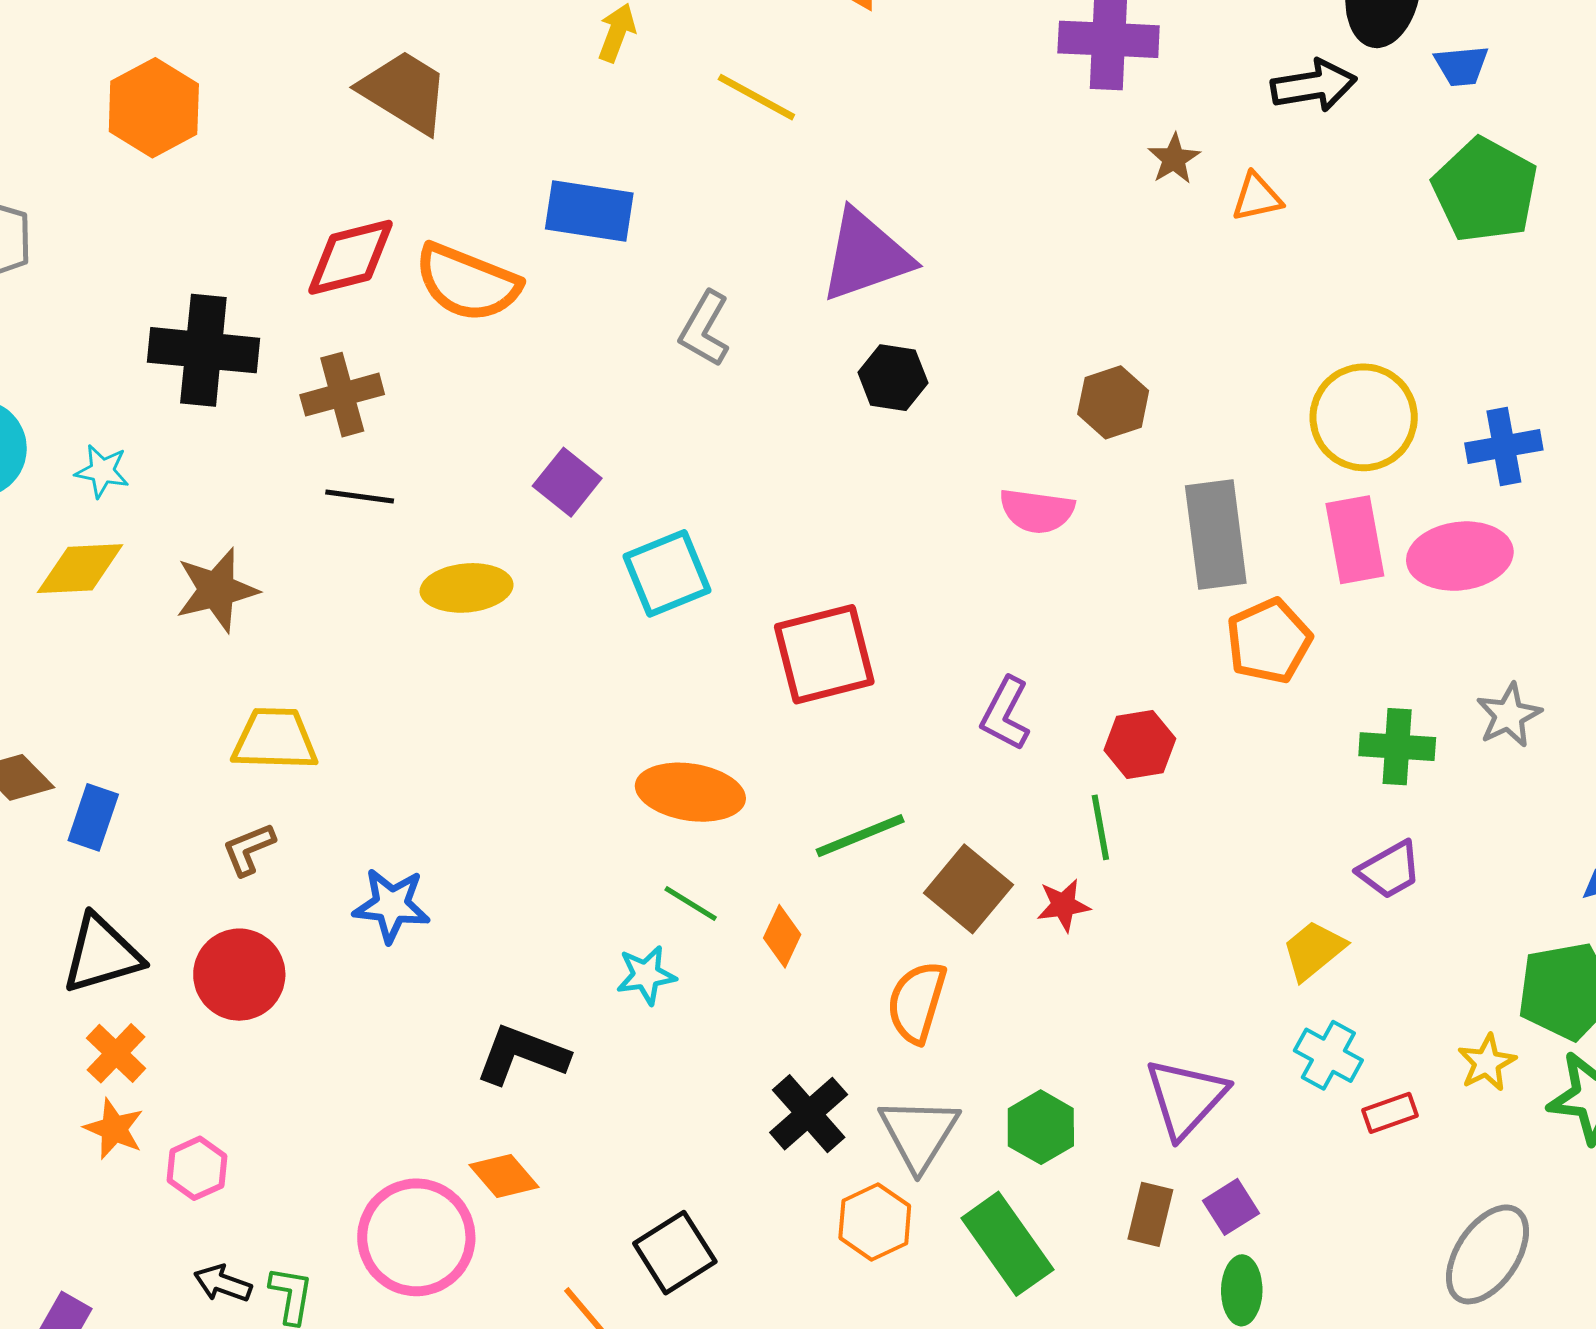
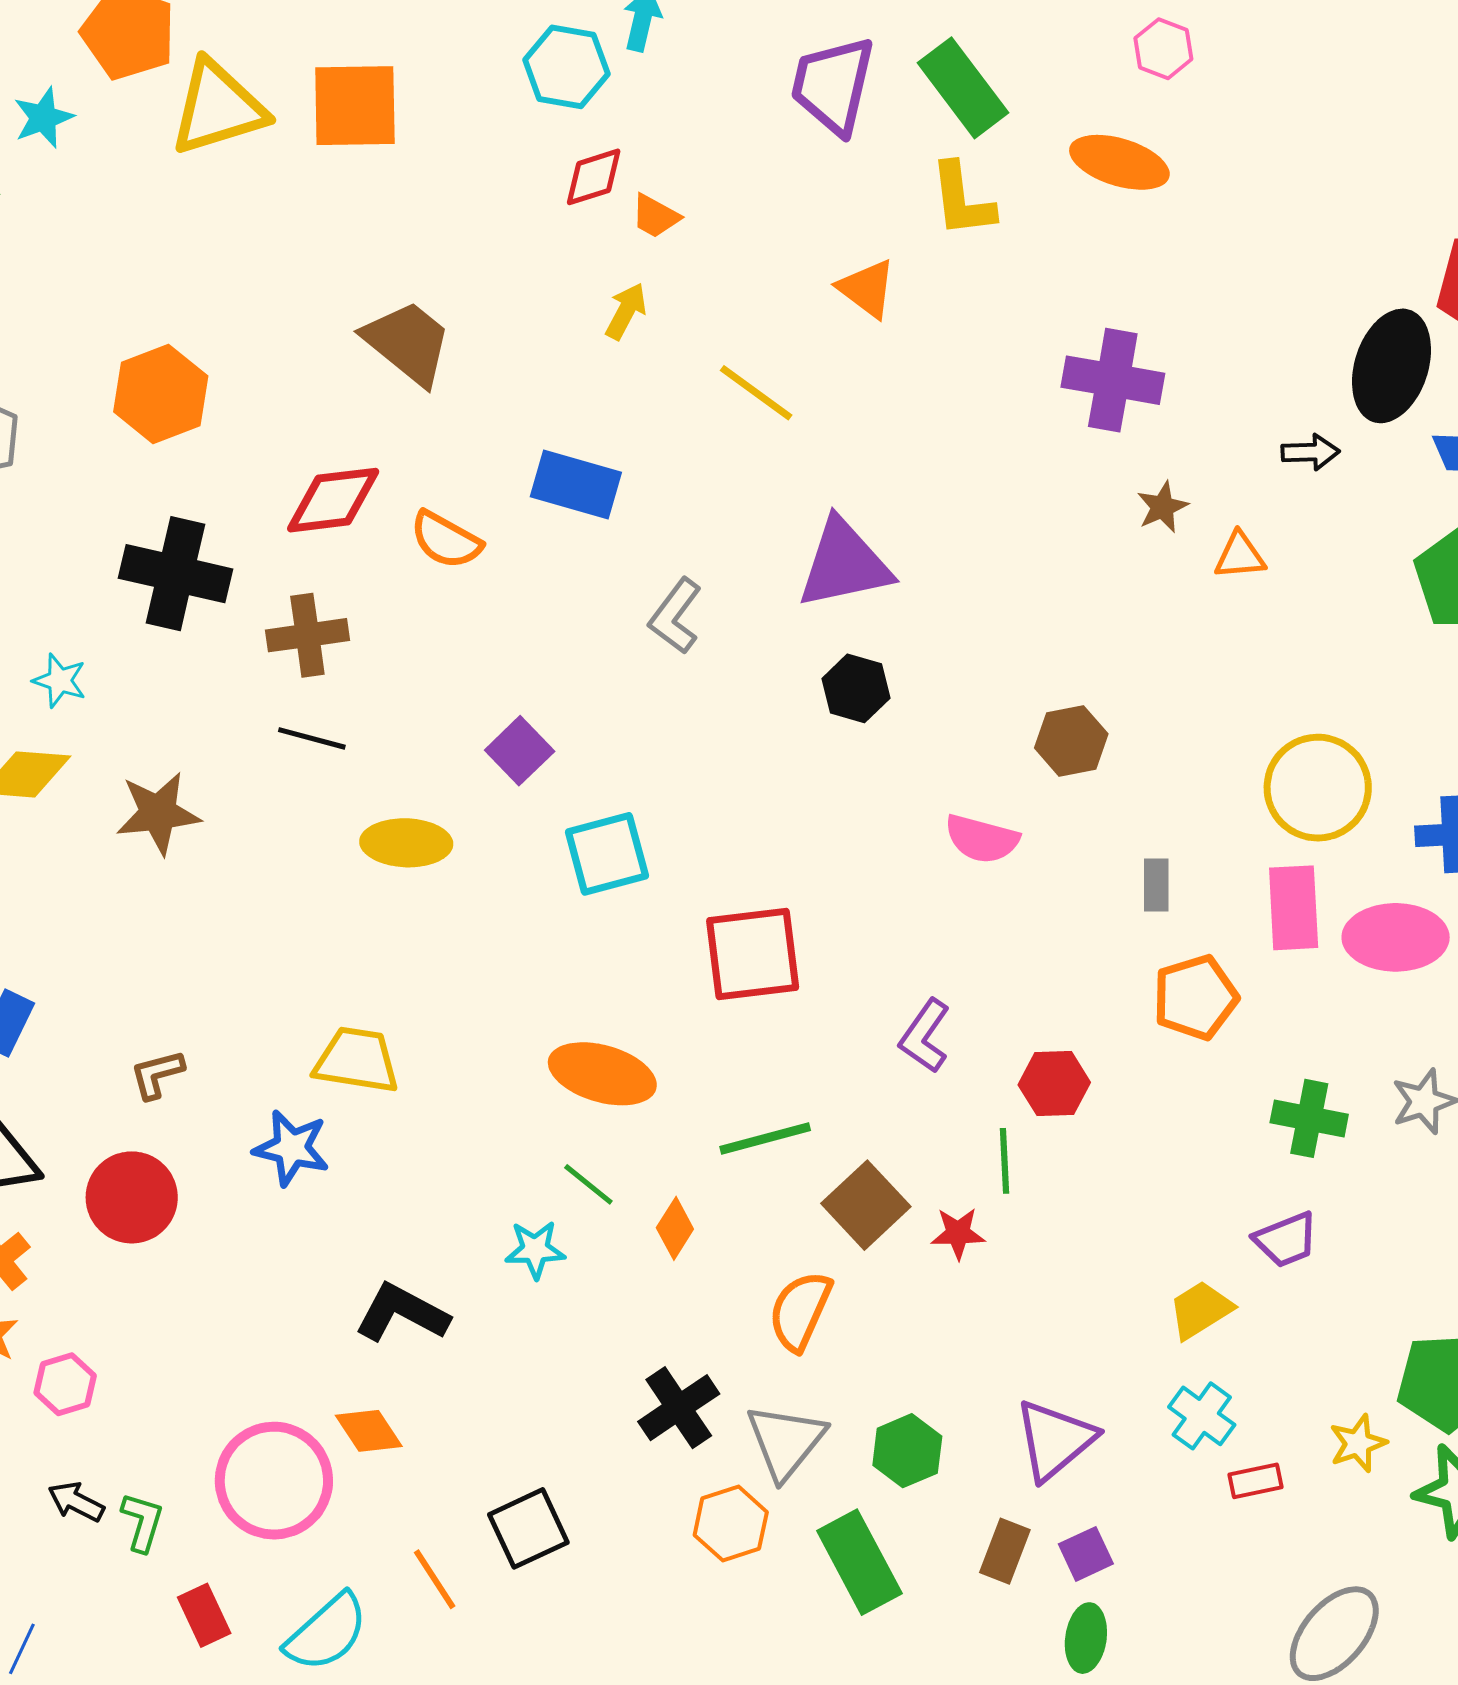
black arrow: (1314, 86) -> (1310, 452), size x0.7
orange hexagon: (154, 108) -> (161, 394), moved
orange semicircle: (467, 283) -> (446, 540), size x0.7
gray rectangle: (1216, 534) -> (1156, 885), size x0.5
yellow trapezoid: (275, 739) -> (357, 1060), moved

